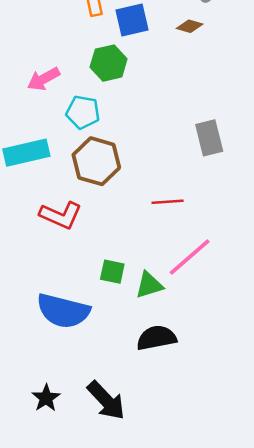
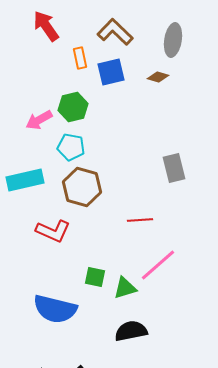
green hexagon: (109, 63) -> (73, 107), moved

